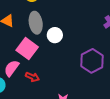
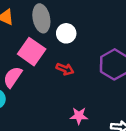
red arrow: (32, 77) -> (65, 69), moved

